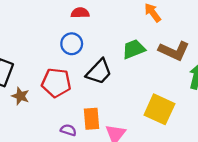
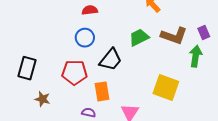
brown star: (20, 96) -> (42, 99), moved
orange rectangle: (91, 119) -> (102, 91), moved

